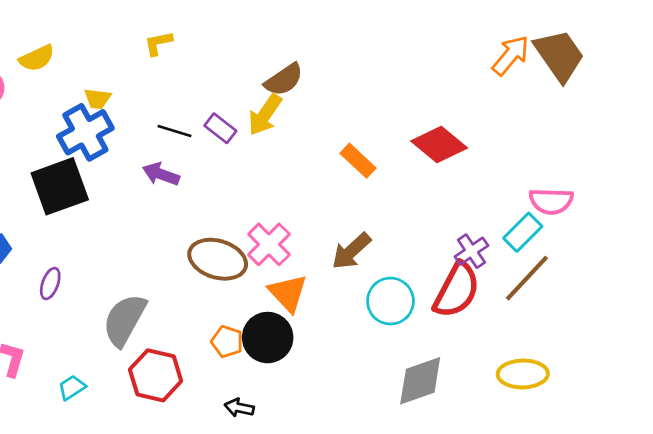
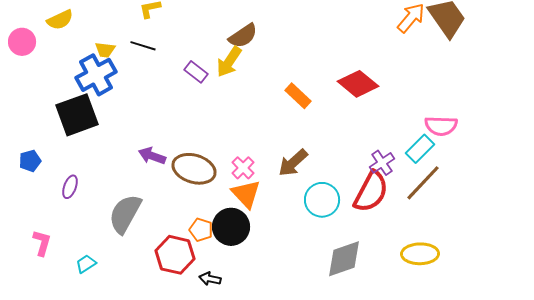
black line: (174, 131) -> (143, 46), moved
purple arrow: (161, 174) -> (152, 156), moved
pink cross: (269, 244) -> (243, 168), moved, size x0.7
red hexagon: (156, 375) -> (175, 255), moved

